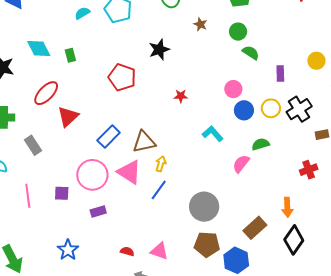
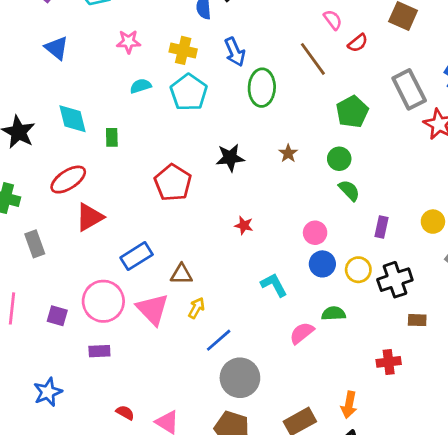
brown star: (200, 24) -> (288, 153), moved
brown triangle: (144, 142) -> (181, 274), size x0.7
blue line: (159, 190) -> (219, 340), moved

